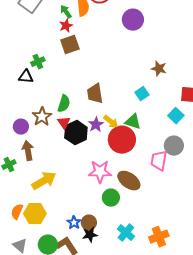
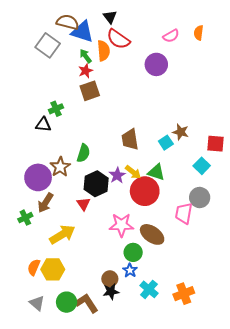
brown star: (159, 69) -> (181, 132), moved
brown trapezoid: (95, 94) -> (130, 139), moved
red triangle: (64, 123) -> (83, 204), moved
purple circle: (21, 127) -> (38, 177), size x1.6
brown arrow: (28, 151) -> (45, 203), turned -138
blue star: (74, 223) -> (130, 270), moved

